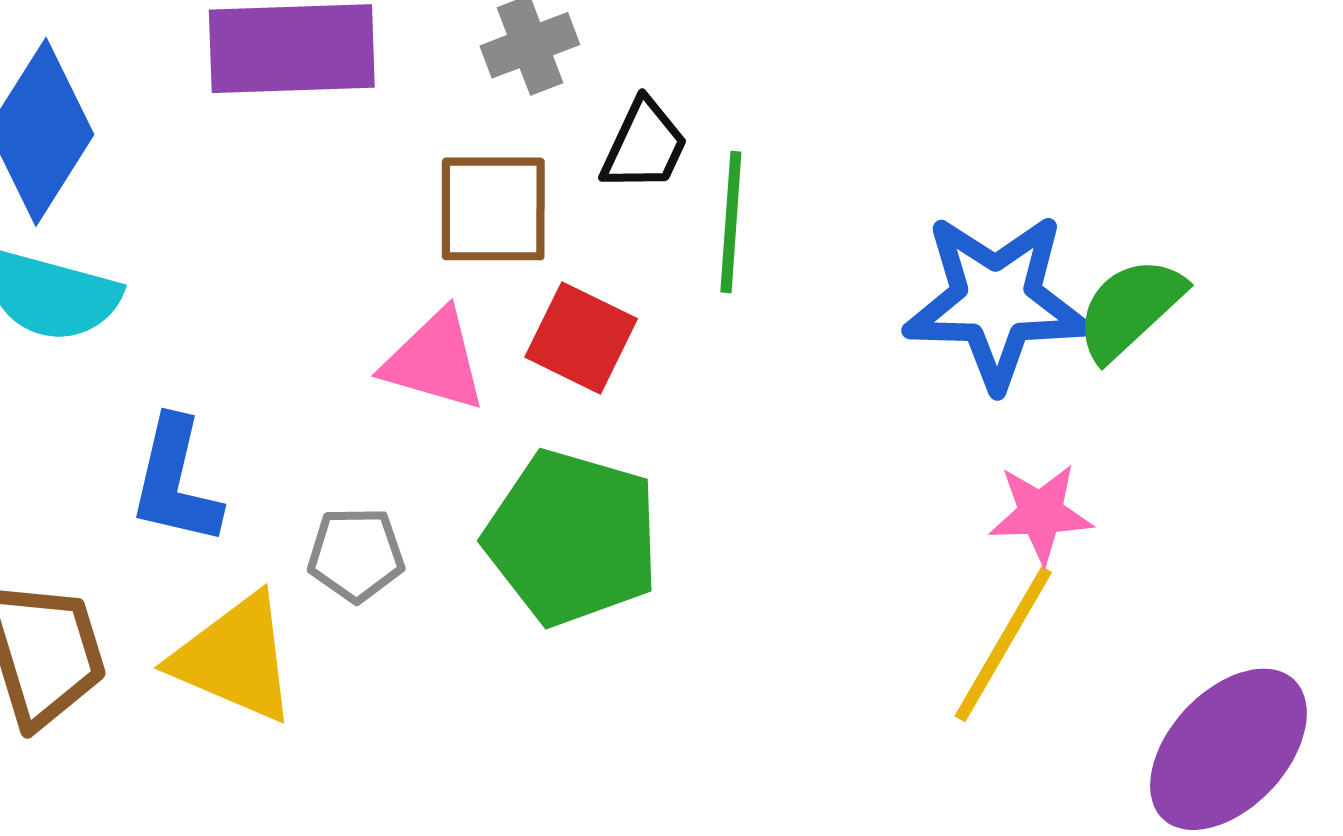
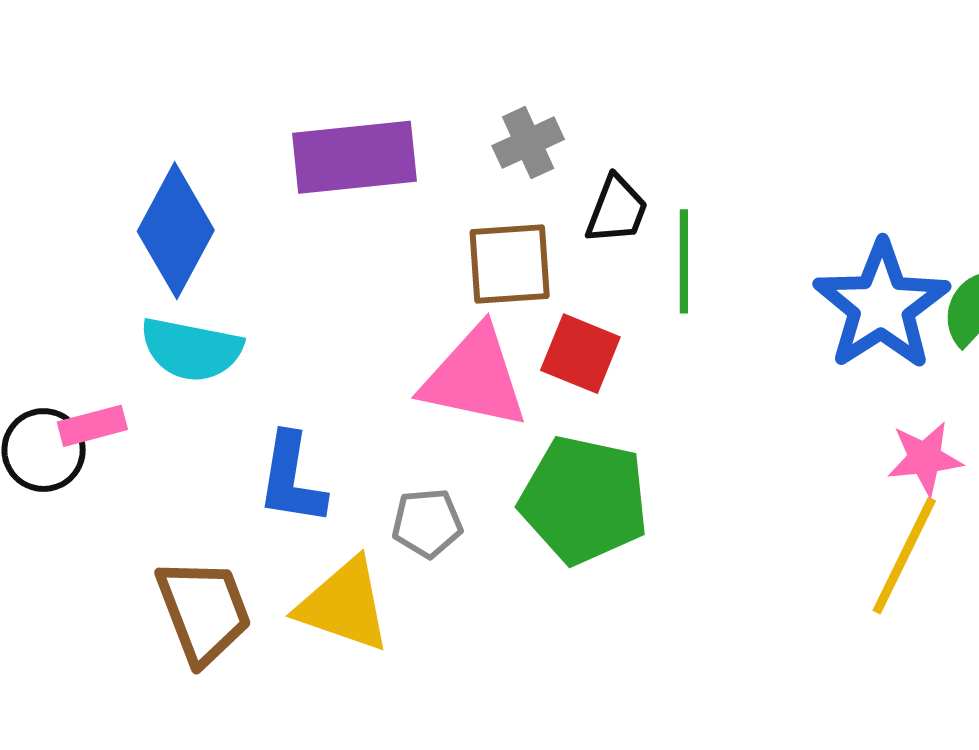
blue star: (996, 301) -> (881, 306), turned -30
pink triangle: (434, 361) -> (474, 378), size x1.4

